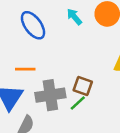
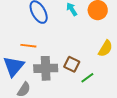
green line: (78, 103) -> (87, 78), moved

